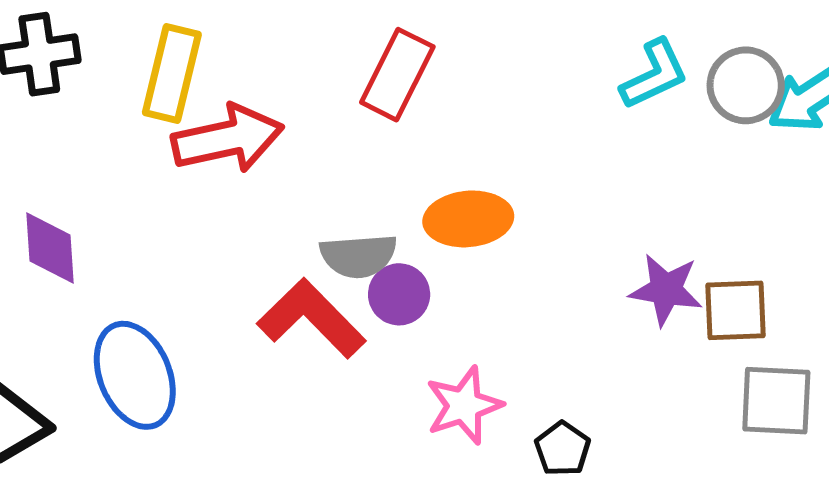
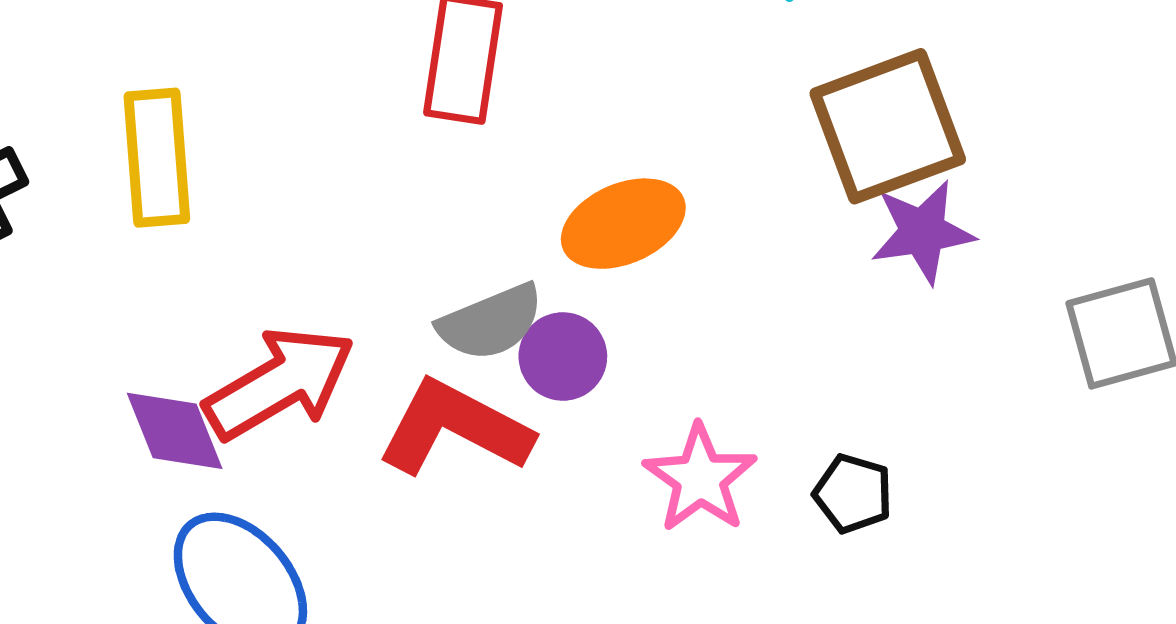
red arrow: (228, 139) -> (280, 383), moved
purple diamond: (50, 248) -> (175, 431), moved
brown square: (736, 310) -> (888, 126), moved, size x1.5

